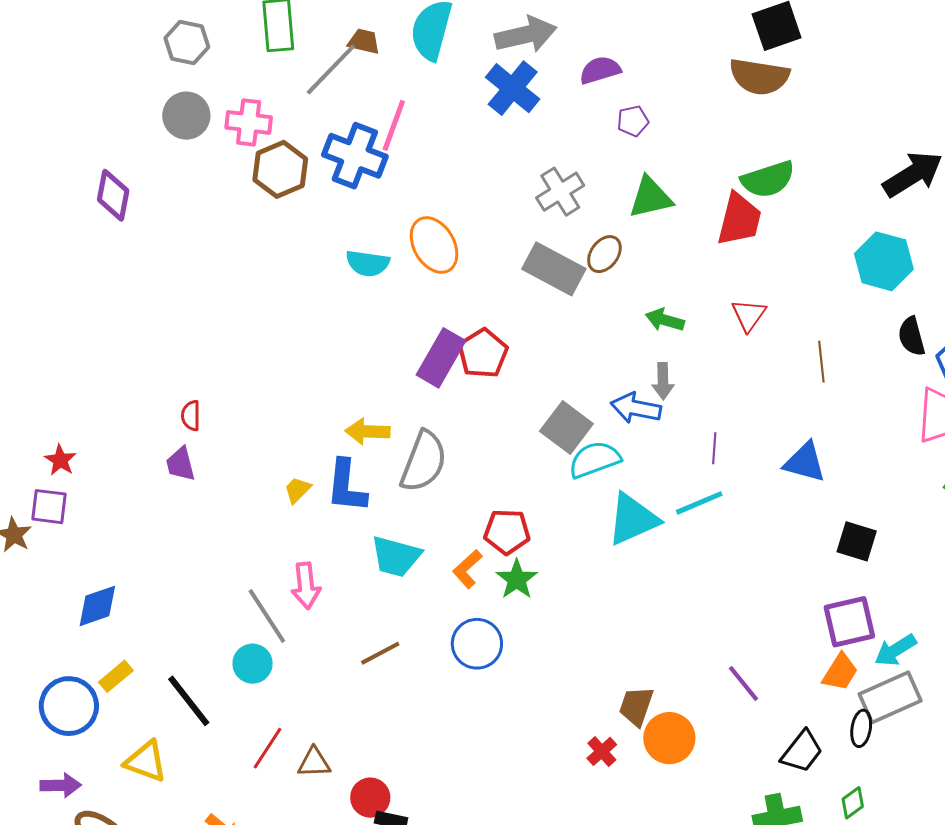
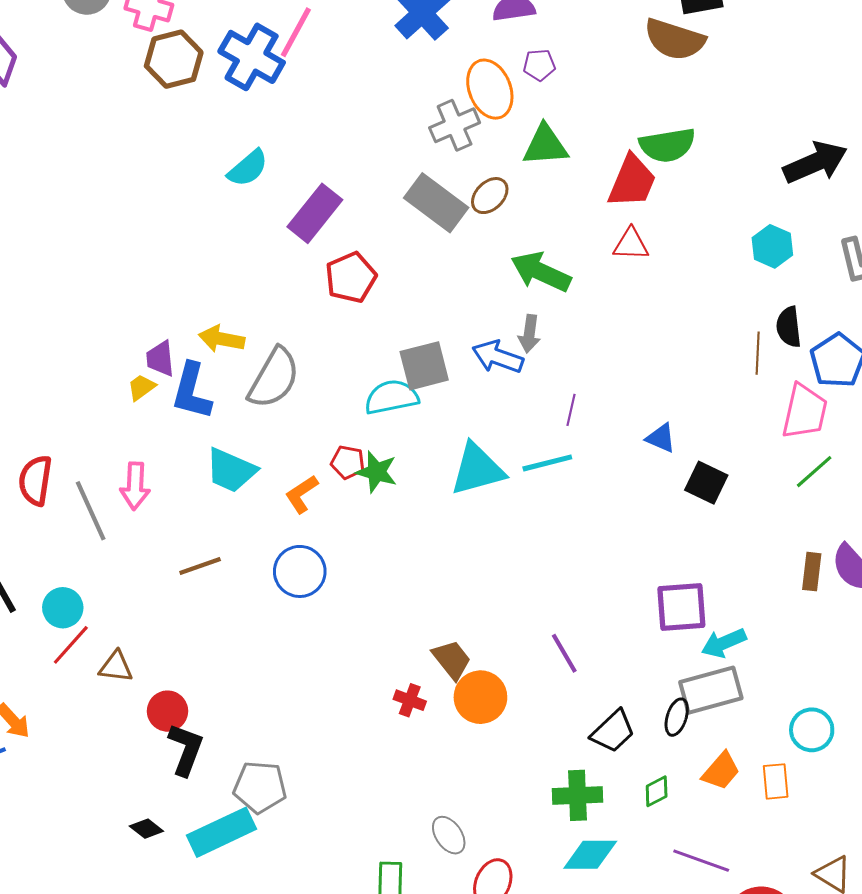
orange ellipse: (434, 245) -> (490, 89), moved
cyan hexagon: (884, 261) -> (772, 246), size x0.7
cyan semicircle: (368, 263) -> (248, 168), turned -57
red triangle: (749, 315) -> (631, 244), moved, turned 48
green arrow: (665, 320) -> (541, 272), size x1.5
purple rectangle: (441, 358) -> (315, 213), moved
brown line: (821, 362) -> (758, 353), moved
red semicircle: (191, 416) -> (35, 480), moved, size x1.6
gray square: (566, 427) -> (424, 366), turned 30
cyan semicircle: (595, 460) -> (392, 397), moved
blue triangle: (805, 462) -> (661, 438), size x0.7
purple trapezoid: (181, 464) -> (160, 359), moved
red pentagon: (507, 532) -> (348, 462), size x0.7
black square: (857, 541) -> (706, 483), moved
green star: (517, 579) -> (377, 472), moved, turned -30
cyan circle: (253, 664) -> (63, 608), moved
orange trapezoid: (840, 672) -> (721, 771), moved
brown trapezoid: (636, 706) -> (452, 660), turned 114
red cross: (602, 751) -> (410, 700), turned -36

